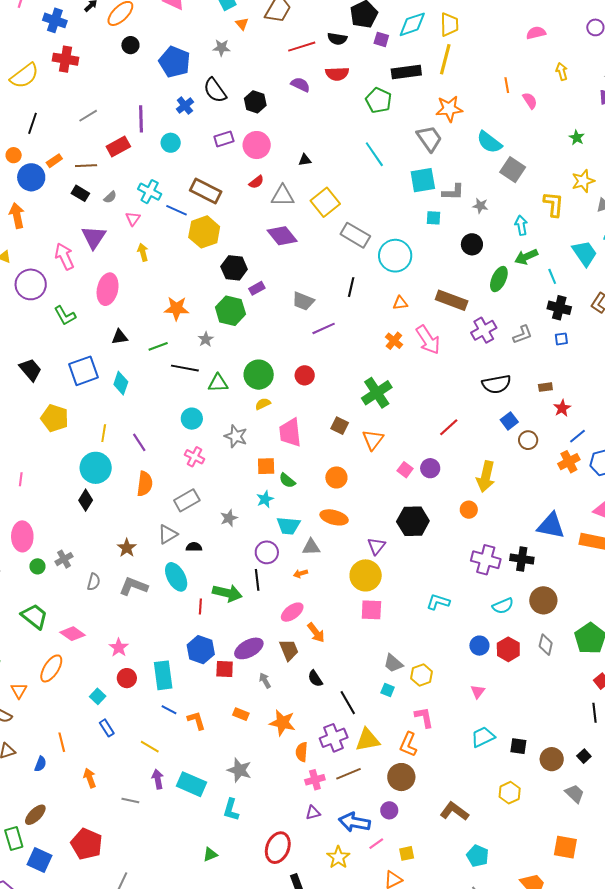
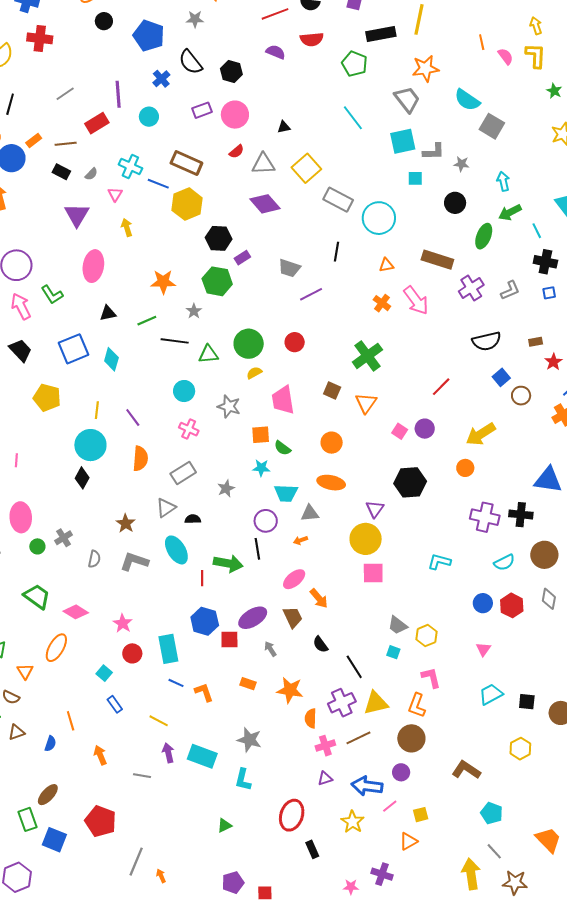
yellow L-shape: (554, 204) -> (536, 56), moved
pink arrow: (64, 256) -> (21, 306), moved
yellow arrow: (486, 477) -> (481, 434), turned 48
cyan star: (265, 499) -> (261, 468), turned 30

